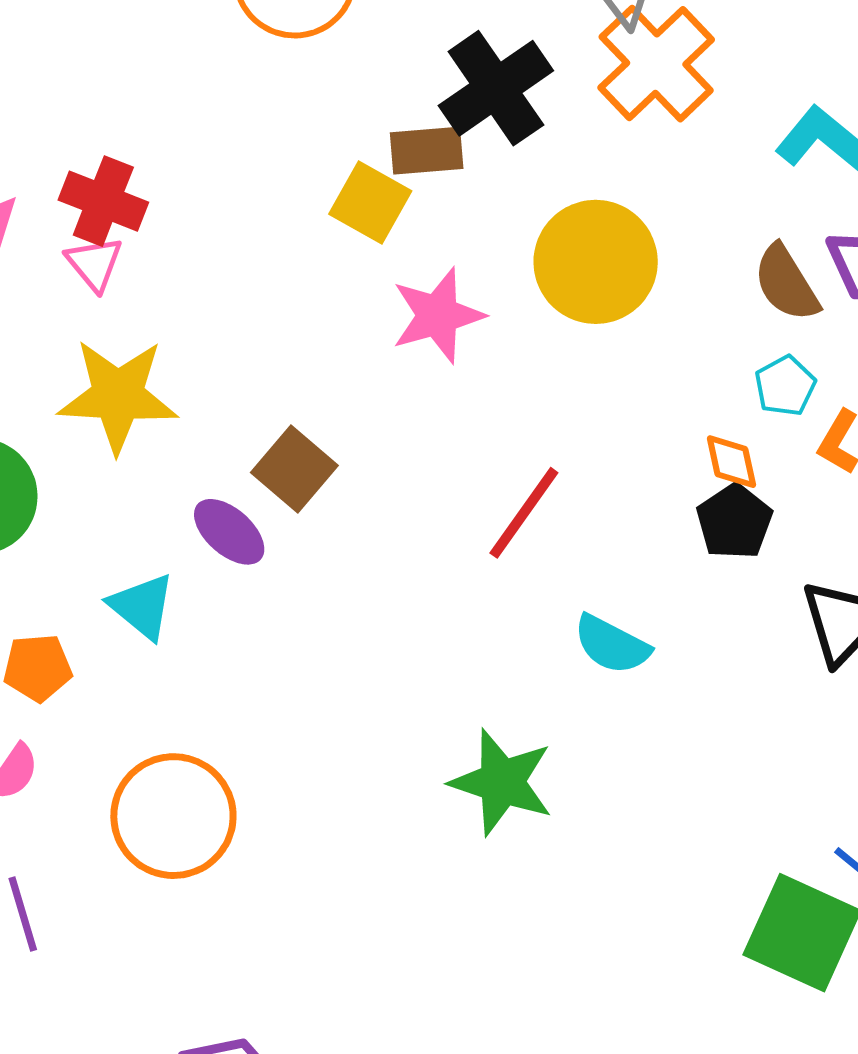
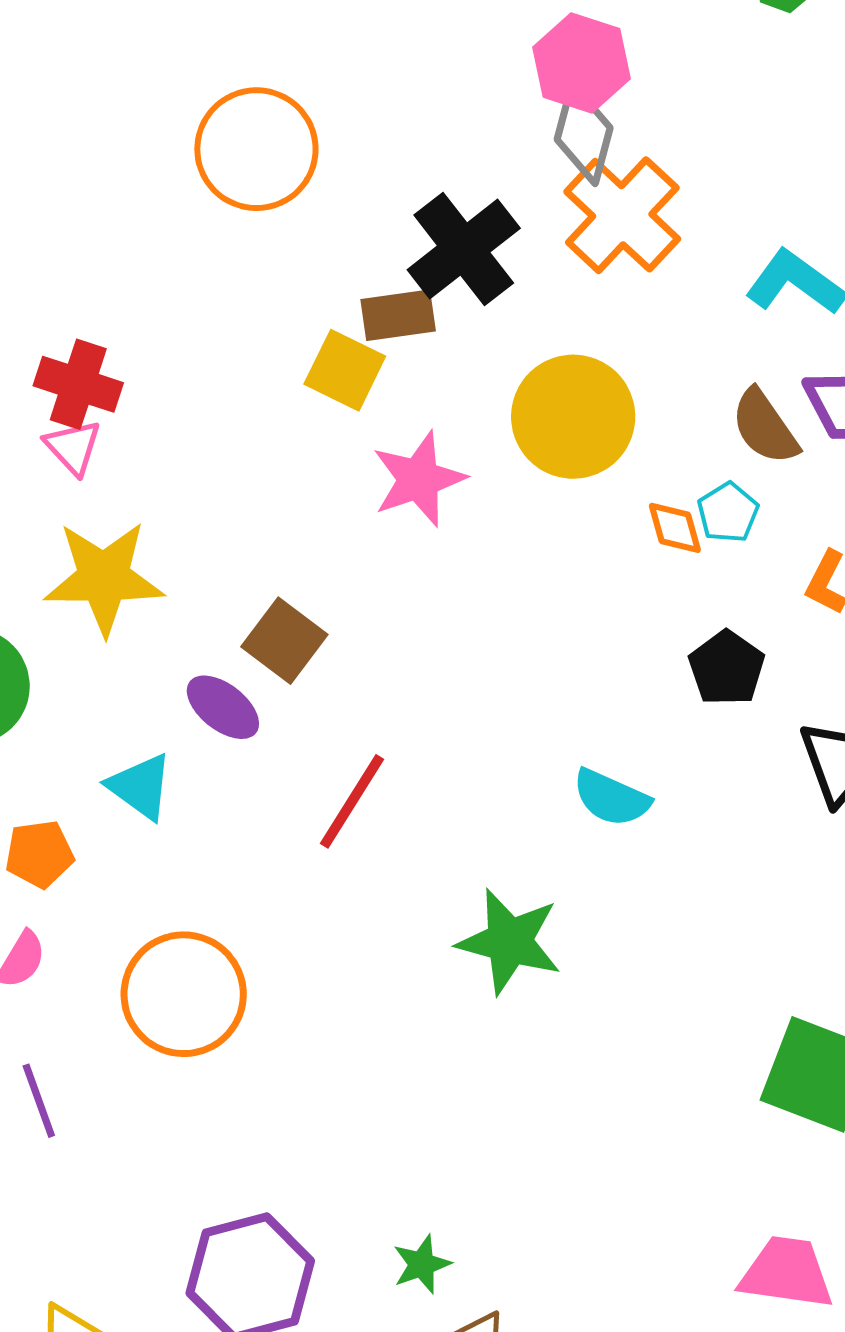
cyan pentagon: (785, 386) -> (728, 512), moved
orange diamond: (731, 462) -> (675, 528), moved
red line: (524, 513) -> (352, 801), moved

